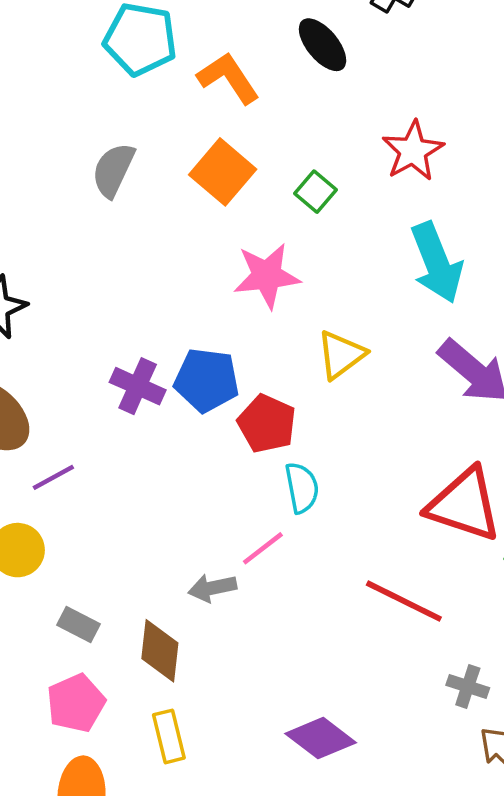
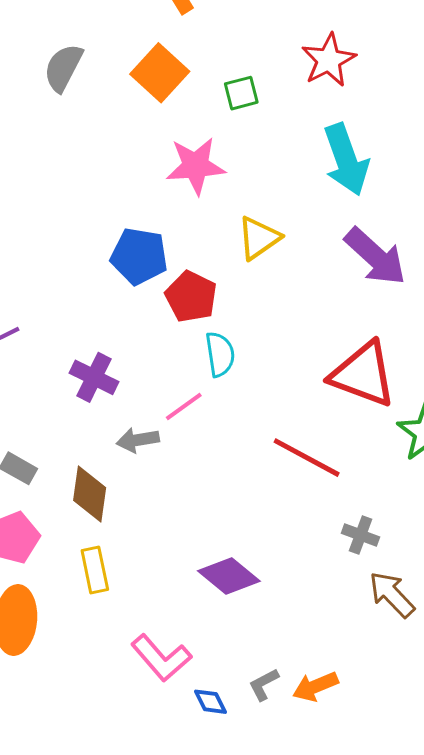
green square: (315, 192) -> (241, 93), turned 33
purple cross: (138, 386) -> (94, 377), moved

